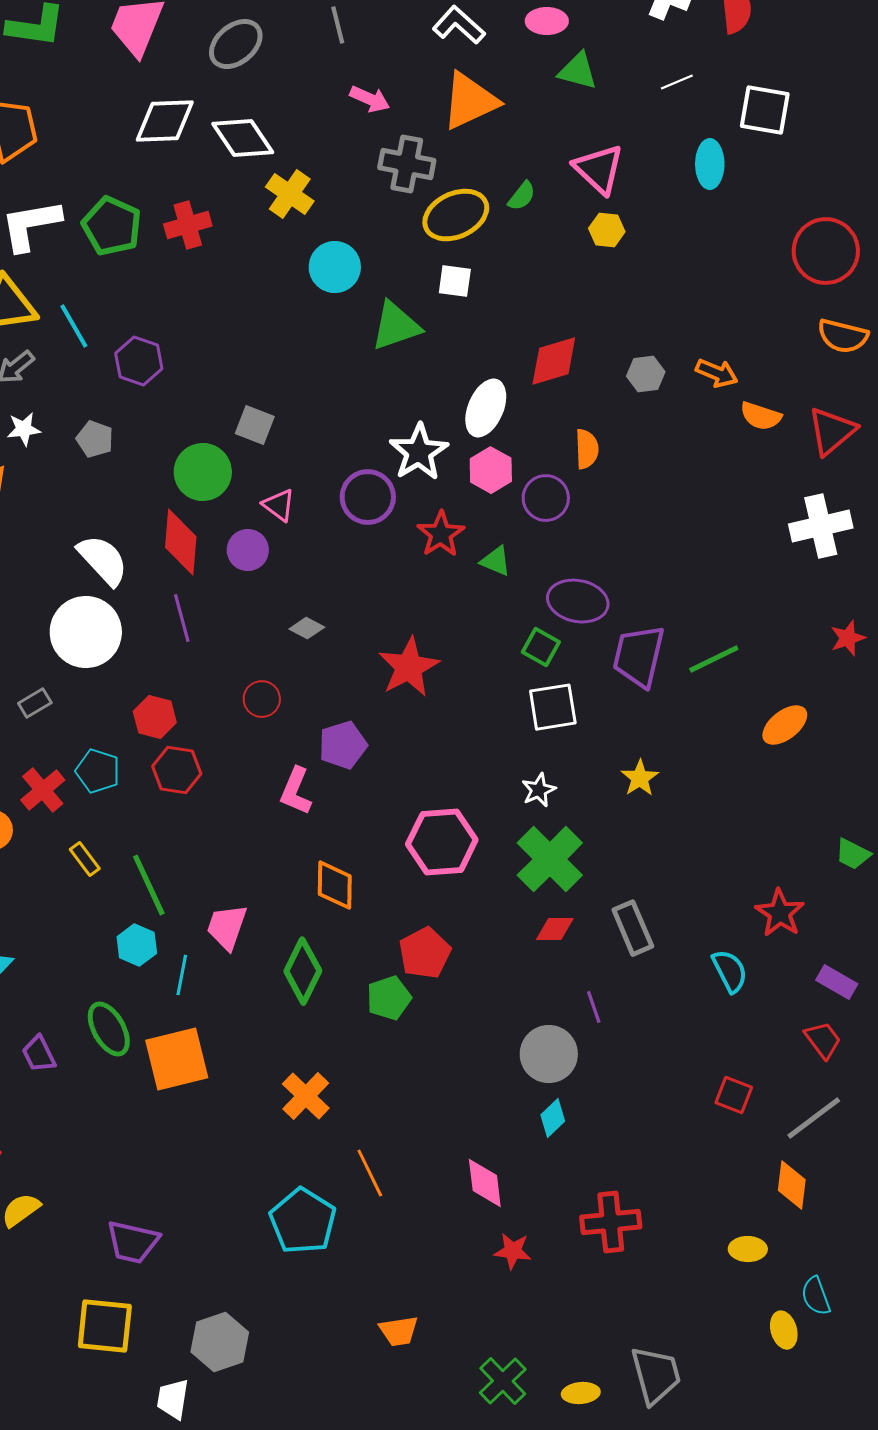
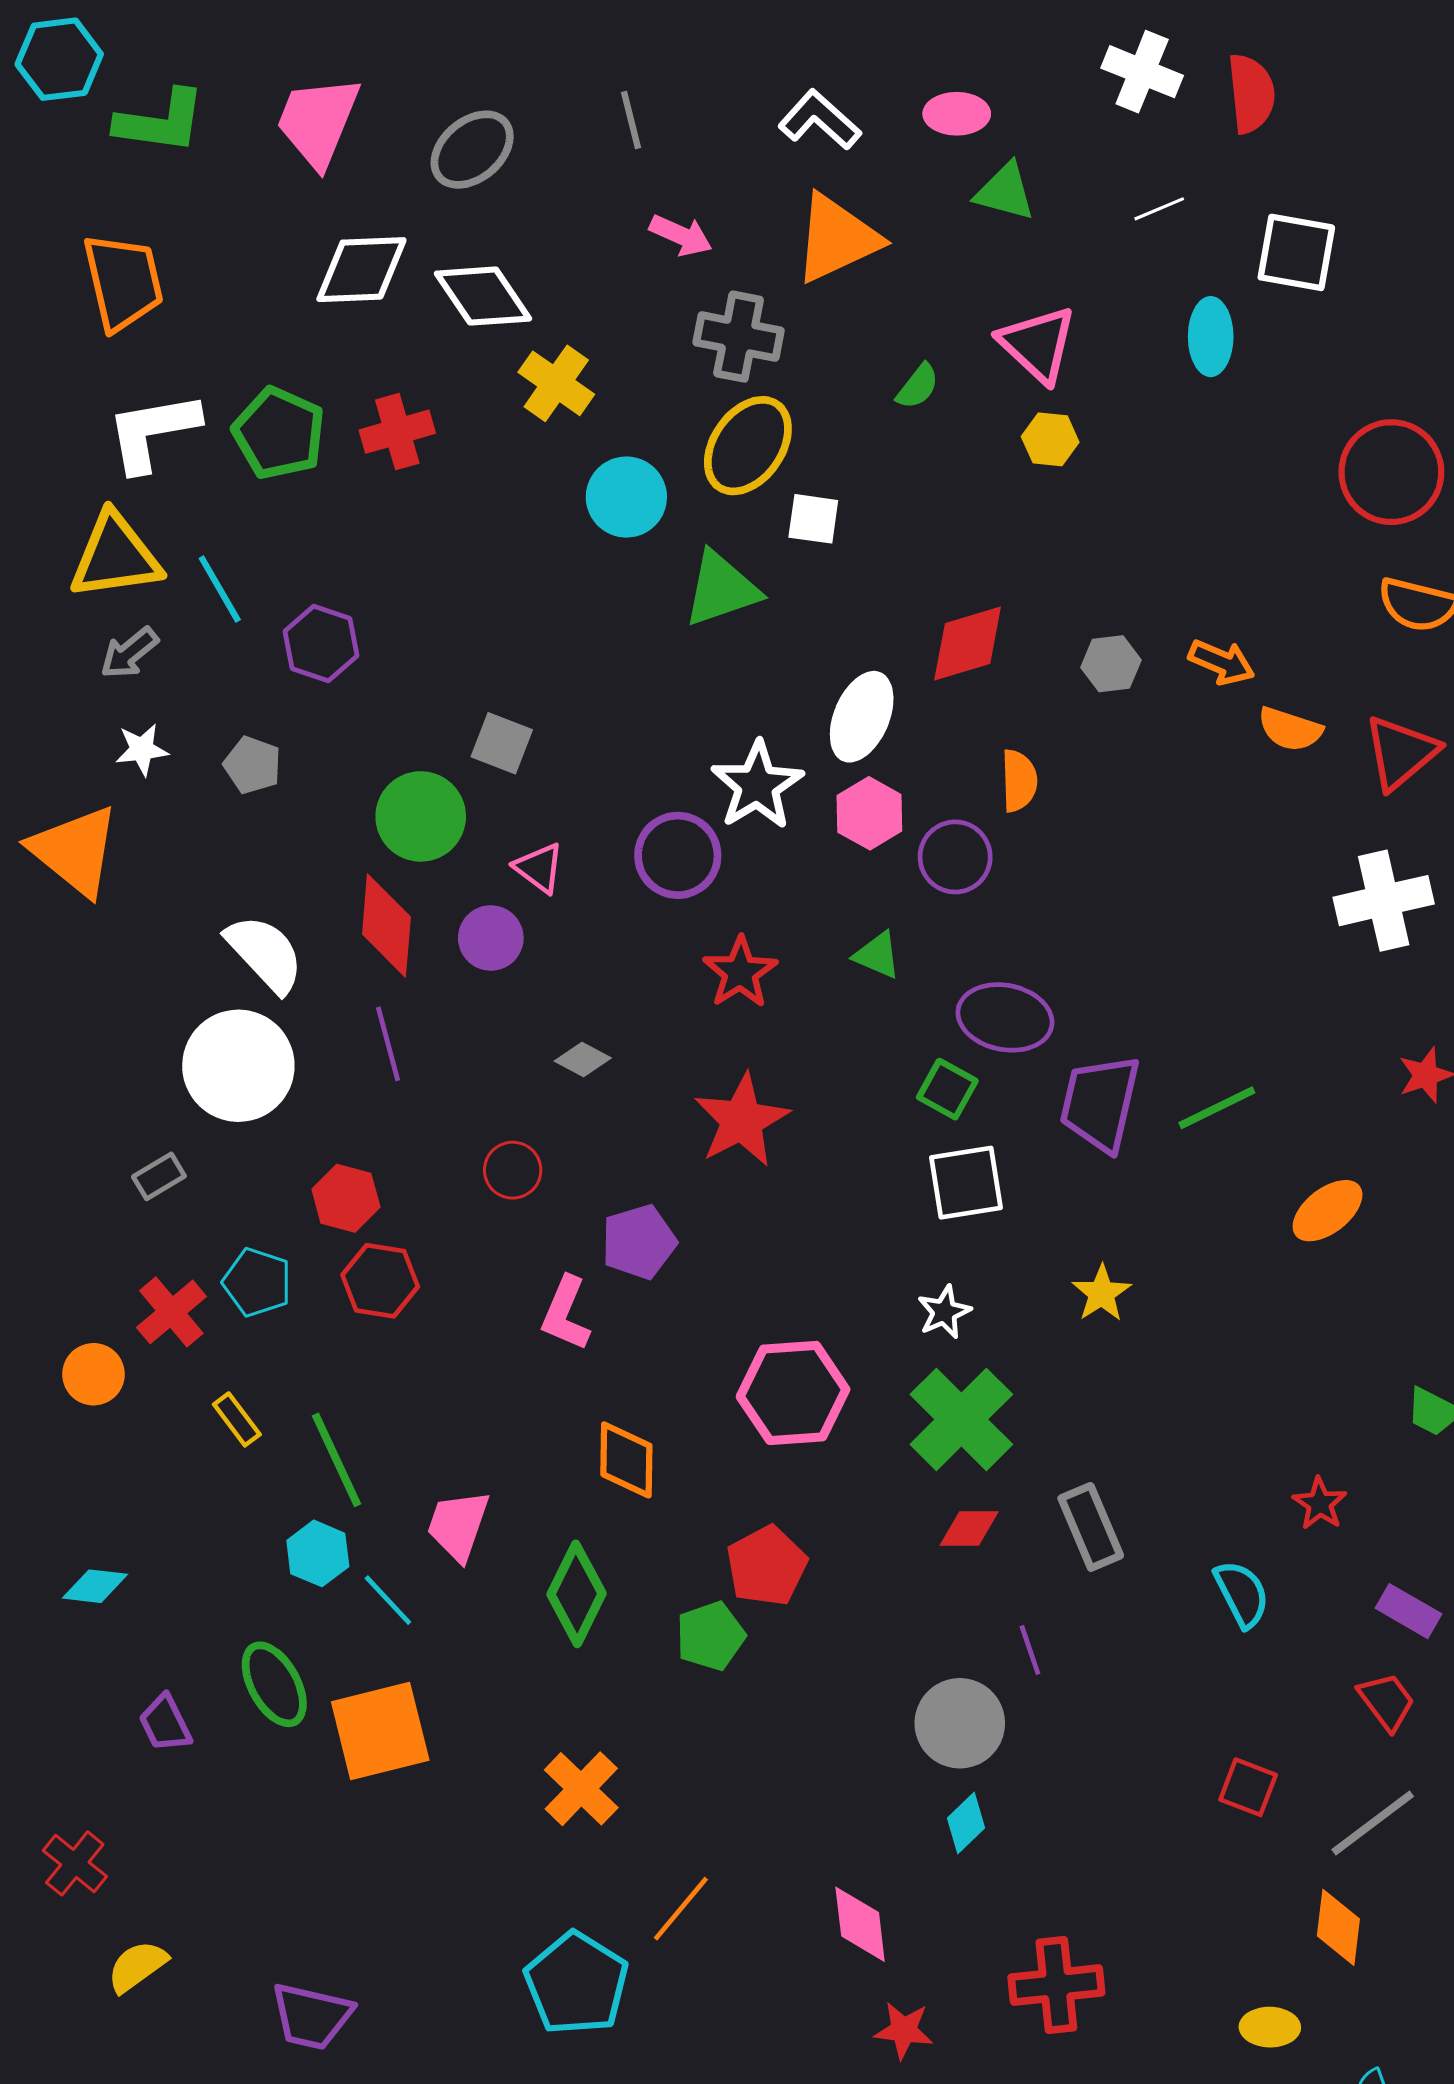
yellow ellipse: (456, 215) -> (748, 446), moved, turned -30
red star: (441, 534) -> (740, 972), moved
red star: (780, 913) -> (1320, 1504), size x0.7
cyan line: (182, 975) -> (388, 1600), turned -54
orange line: (370, 1173) -> (681, 1909), turned 66

